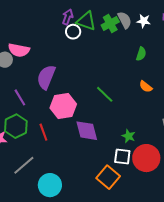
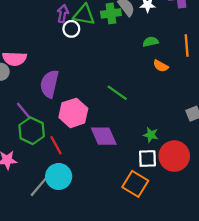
green cross: (110, 23) -> (111, 13), turned 30
green semicircle: (141, 54) -> (151, 42), turned -112
orange semicircle: (146, 87) -> (161, 66), moved
green hexagon: (16, 126) -> (32, 131), moved
cyan circle: (50, 185) -> (59, 176), moved

